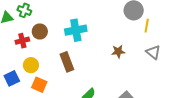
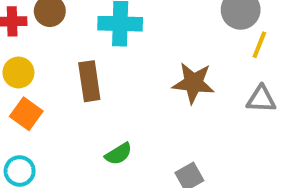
brown star: (118, 51) -> (193, 83), size x1.5
gray triangle: (153, 52) -> (261, 99), turned -49

